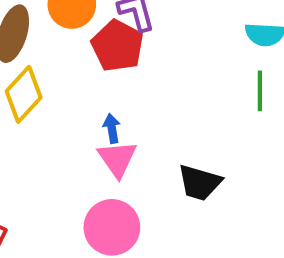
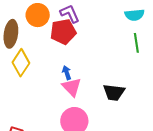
red pentagon: (117, 46) -> (63, 32), turned -30

